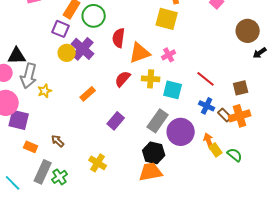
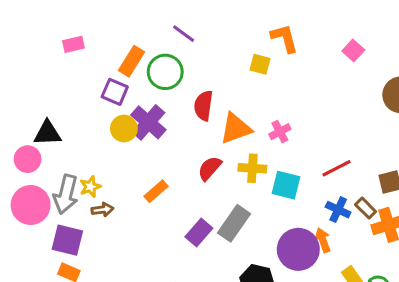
yellow square: (167, 19) -> (260, 64), moved, size x0.6
gray arrow: (29, 76) -> (66, 194), moved
red line: (206, 79) -> (337, 168), turned -66
brown rectangle: (225, 115) -> (366, 208), moved
purple square: (19, 120) -> (67, 240), moved
gray rectangle: (158, 121) -> (234, 223), moved
brown arrow: (58, 141) -> (102, 210), moved, turned 128
orange arrow: (209, 141) -> (323, 240), moved

